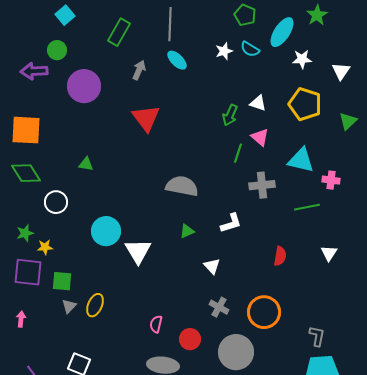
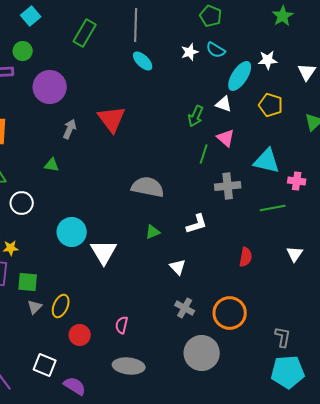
cyan ellipse: (282, 32) -> (240, 76), moved
gray arrow: (139, 70) -> (70, 129), moved
yellow pentagon: (305, 104) -> (271, 105), size x0.7
red circle: (190, 339) -> (80, 335), moved

